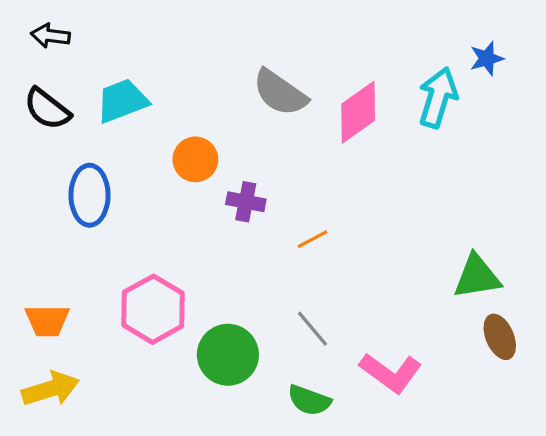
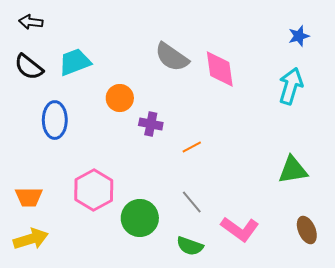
cyan arrow: (438, 98) -> (291, 86), moved
pink diamond: (358, 112) -> (220, 69), turned -63
brown ellipse: (500, 337) -> (307, 230), moved

